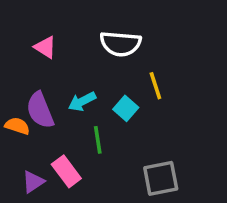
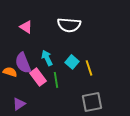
yellow line: (155, 86) -> (89, 68), moved
cyan arrow: (82, 101) -> (47, 58), turned 91
pink rectangle: (66, 171) -> (38, 77), moved

